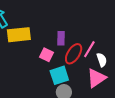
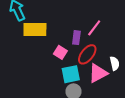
pink line: (89, 49) -> (94, 28), moved
pink triangle: (96, 78) -> (98, 73), moved

